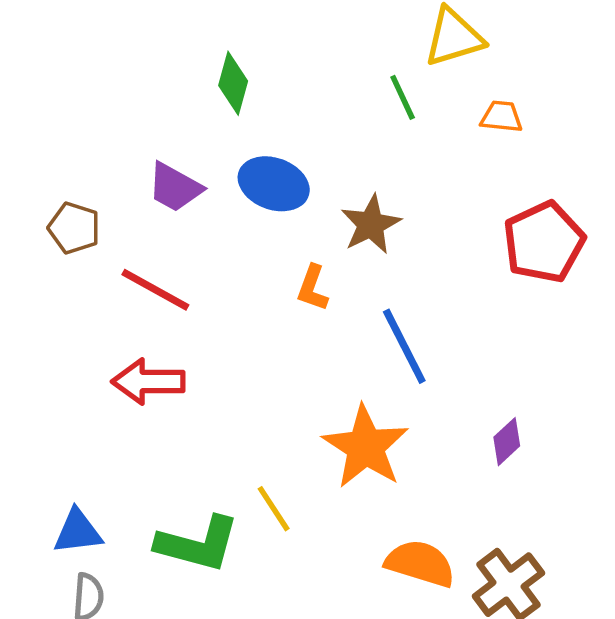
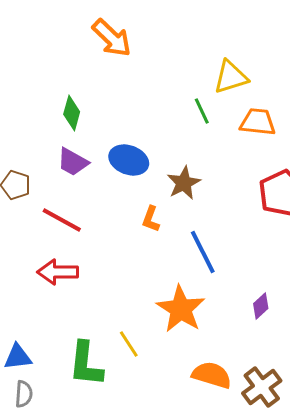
green diamond: (233, 83) -> (72, 113), moved
orange trapezoid: (501, 117) -> (258, 122), size x1.5
green L-shape: (198, 544) -> (86, 364), turned 81

